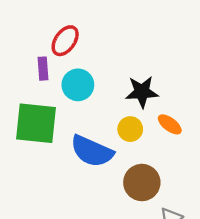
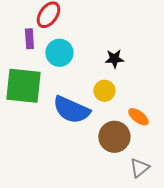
black star: (142, 92) -> (114, 59), size x0.7
orange ellipse: (170, 124) -> (138, 117), moved

